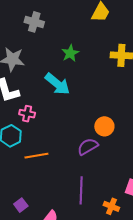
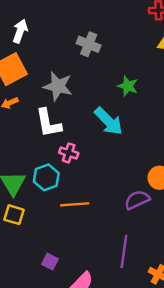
green star: (70, 53) -> (128, 86), turned -30
purple square: (21, 205) -> (50, 262), turned -32

